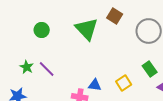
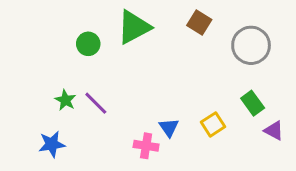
green triangle: (87, 29) -> (134, 27), moved, turned 45
blue triangle: (95, 85) -> (169, 128), turned 48

